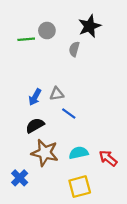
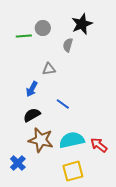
gray triangle: (57, 94) -> (49, 69), moved
cyan semicircle: (79, 153) -> (72, 140), size x1.4

